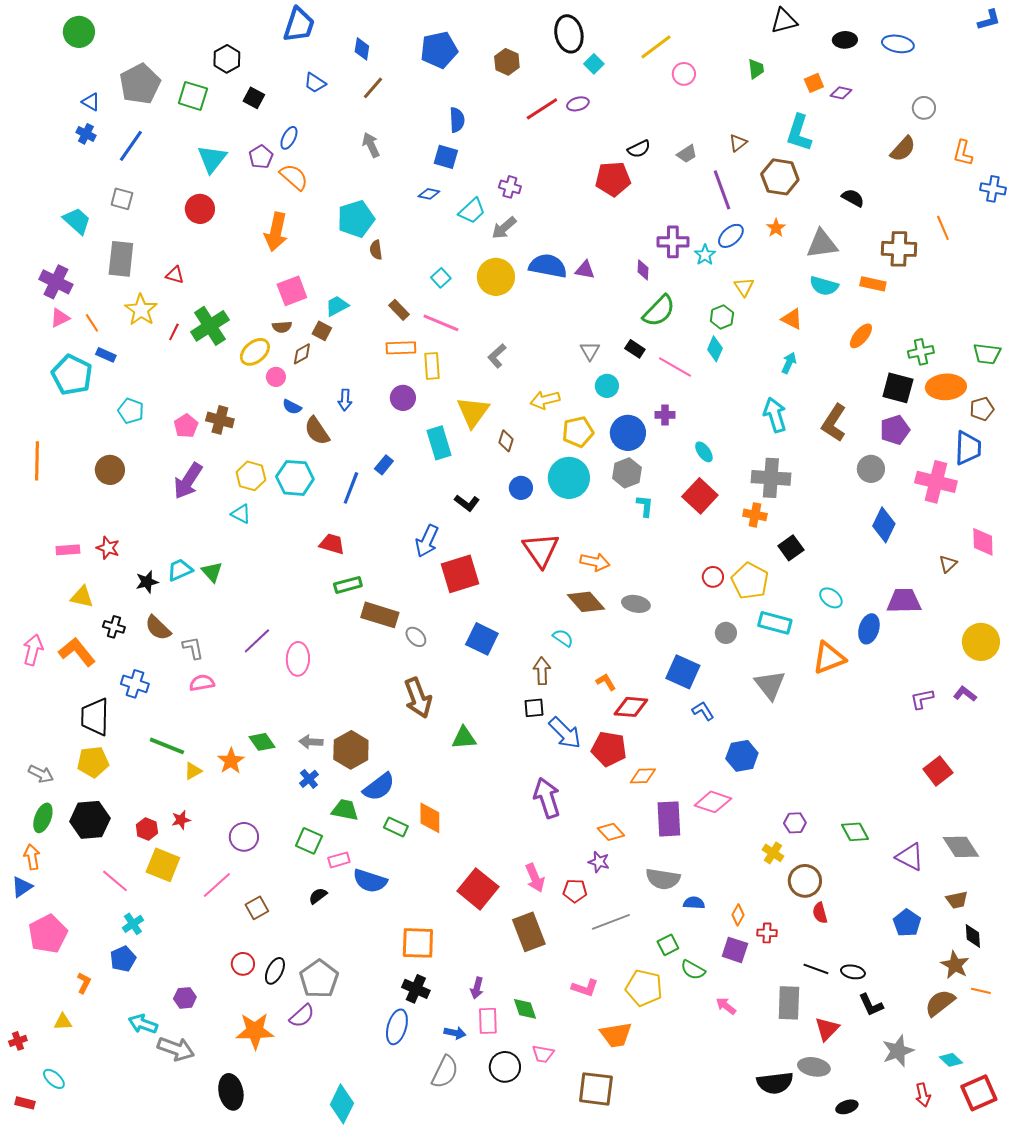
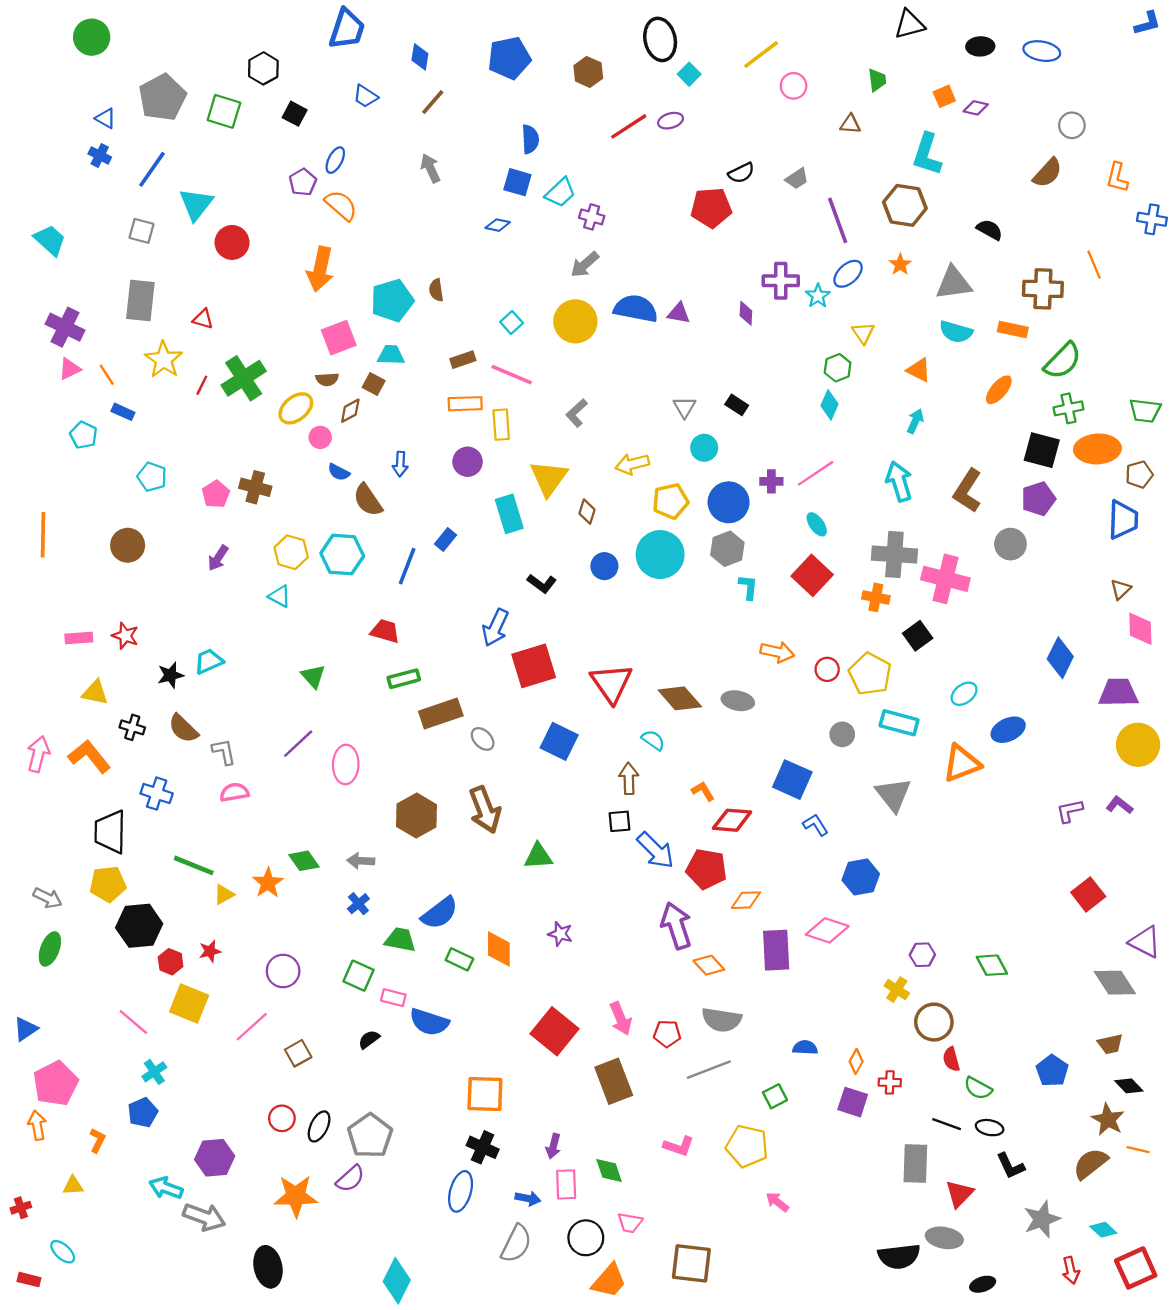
brown triangle: (738, 143) -> (850, 124), moved, turned 42
cyan triangle: (212, 159) -> (196, 204), moved
cyan trapezoid: (472, 211) -> (560, 193), moved
cyan pentagon: (356, 219) -> (392, 300), moved
cyan trapezoid: (77, 221) -> (50, 240), moved
cyan trapezoid: (337, 306) -> (391, 355), turned 30
brown rectangle: (399, 310) -> (463, 360), turned -65
green semicircle: (659, 311) -> (1063, 361), moved
pink line: (675, 367) -> (816, 473), moved, turned -64
cyan pentagon: (72, 375) -> (84, 435), size x0.6
purple arrow: (188, 481) -> (218, 558), size x0.6
pink cross: (936, 482) -> (945, 579), moved
blue diamond: (884, 525) -> (1060, 658), moved
red triangle: (541, 550) -> (611, 683), moved
orange arrow: (595, 562) -> (777, 652), moved
brown triangle: (948, 564) -> (1121, 589), moved
green triangle: (212, 572) -> (313, 676), moved
cyan ellipse: (831, 598) -> (964, 694), turned -75
purple trapezoid: (904, 601) -> (1118, 693), moved
brown rectangle: (380, 615) -> (441, 713), turned -36
blue ellipse: (869, 629) -> (1008, 730), turned 48
brown hexagon: (351, 750) -> (416, 816), moved
purple arrow: (547, 798) -> (676, 926), moved
black hexagon: (90, 820) -> (139, 926), moved
orange arrow: (32, 857) -> (37, 1125), moved
purple triangle: (910, 857) -> (1145, 942), moved
pink rectangle: (339, 860) -> (393, 998), turned 30
purple star: (599, 862) -> (560, 934), moved
gray semicircle: (663, 879) -> (722, 1020), moved
black diamond: (973, 936) -> (1129, 1086), turned -40
green semicircle: (693, 970) -> (978, 1088), moved
purple hexagon: (185, 998) -> (215, 1158), size x1.5
pink arrow: (726, 1006) -> (777, 1202), moved
orange trapezoid: (616, 1035) -> (609, 1281), moved, turned -40

